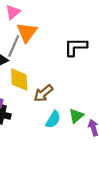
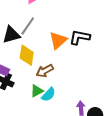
orange triangle: (27, 32) -> (58, 40), moved
green triangle: (76, 116) -> (37, 91), moved

